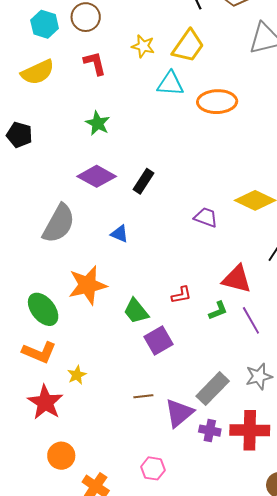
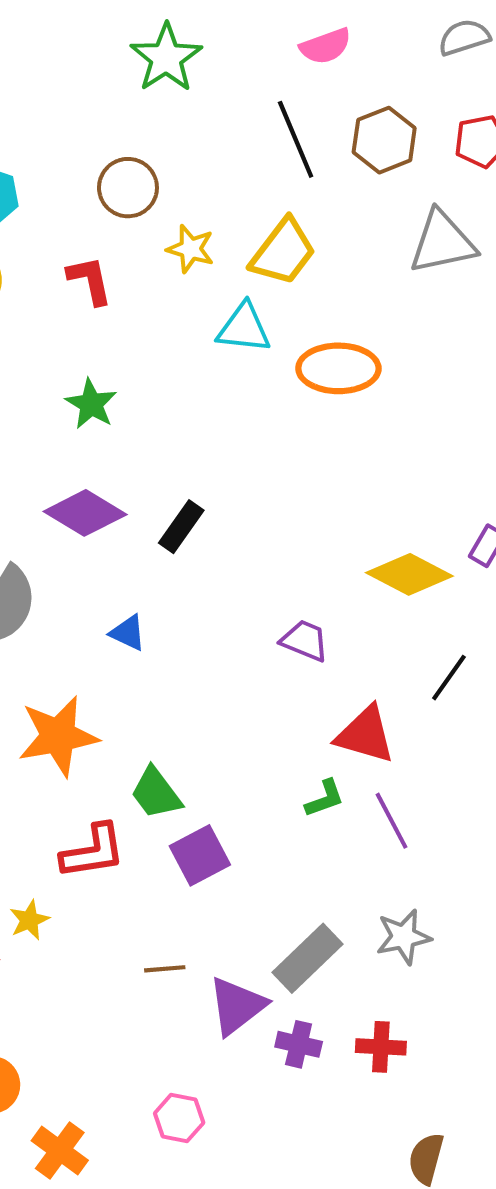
brown circle: (86, 17) -> (128, 188), moved
purple trapezoid: (206, 217) -> (305, 641), moved
red L-shape: (181, 295) -> (93, 851), moved, size x1.6
red cross: (250, 430) -> (381, 1047), size x0.6

